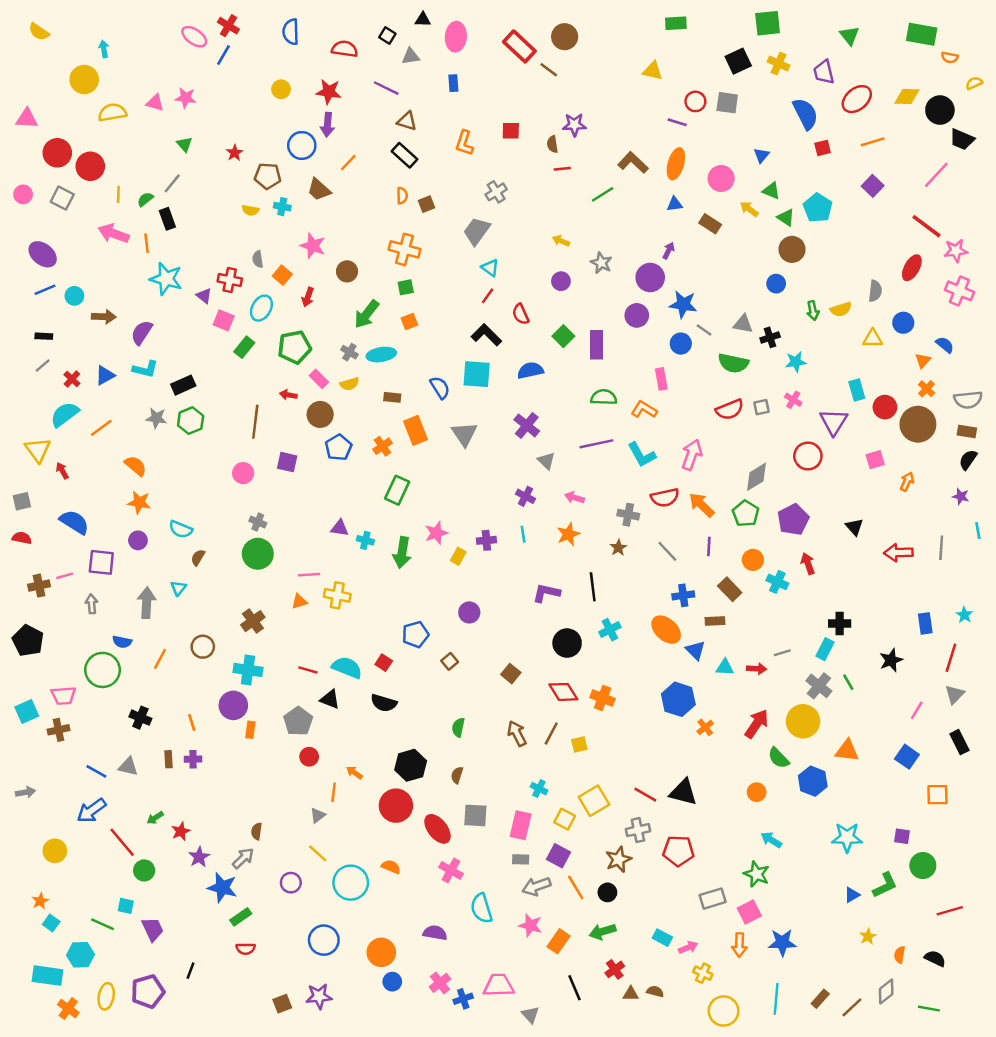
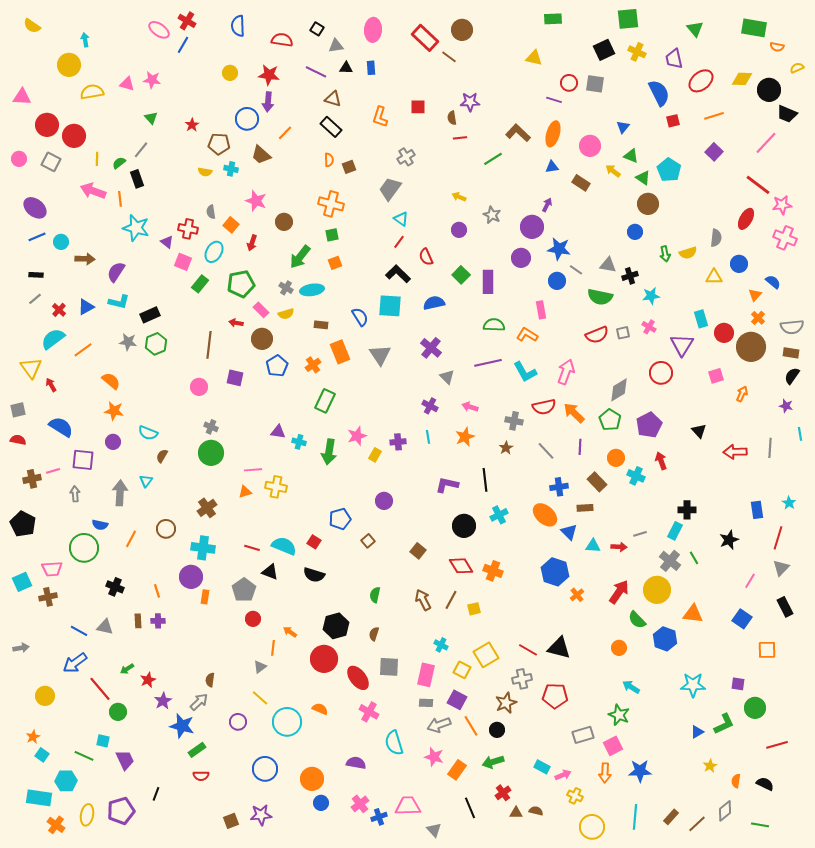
black triangle: (423, 20) -> (346, 68), moved

